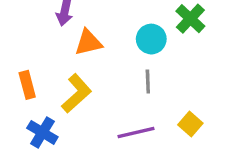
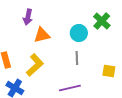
yellow square: (190, 124) -> (109, 71), moved, turned -32

